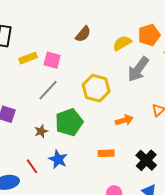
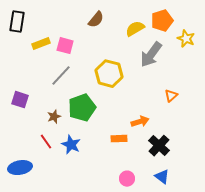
orange arrow: (124, 120) -> (140, 122), moved
red line: (32, 166) -> (46, 142), moved

